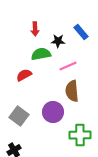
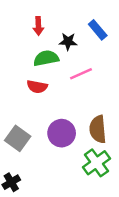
red semicircle: (24, 75) -> (37, 87), moved, turned -140
brown semicircle: (72, 91) -> (98, 129), moved
green cross: (80, 135) -> (96, 163), turned -35

